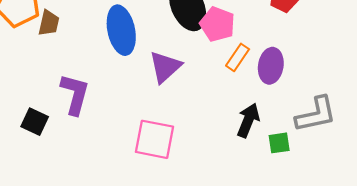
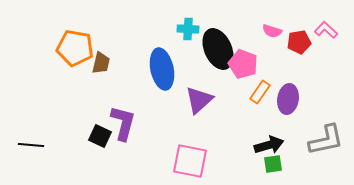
black arrow: (248, 120) -> (269, 145), turned 52
black square: (35, 122) -> (100, 136), moved
green square: (279, 143) -> (273, 164), moved

